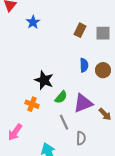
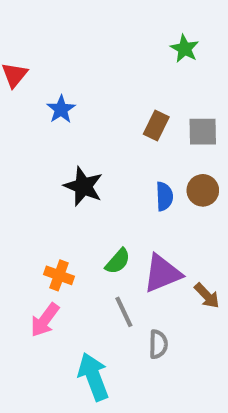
brown circle: (103, 70) -> (203, 190), moved
black star: (44, 80) -> (83, 186), moved
pink arrow: (15, 132) -> (45, 320), moved

